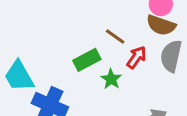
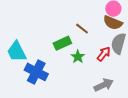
red arrow: (137, 57) -> (104, 54), moved

